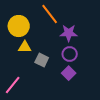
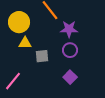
gray square: (42, 60) -> (42, 56), turned -32
purple square: (69, 73) -> (70, 77), moved

